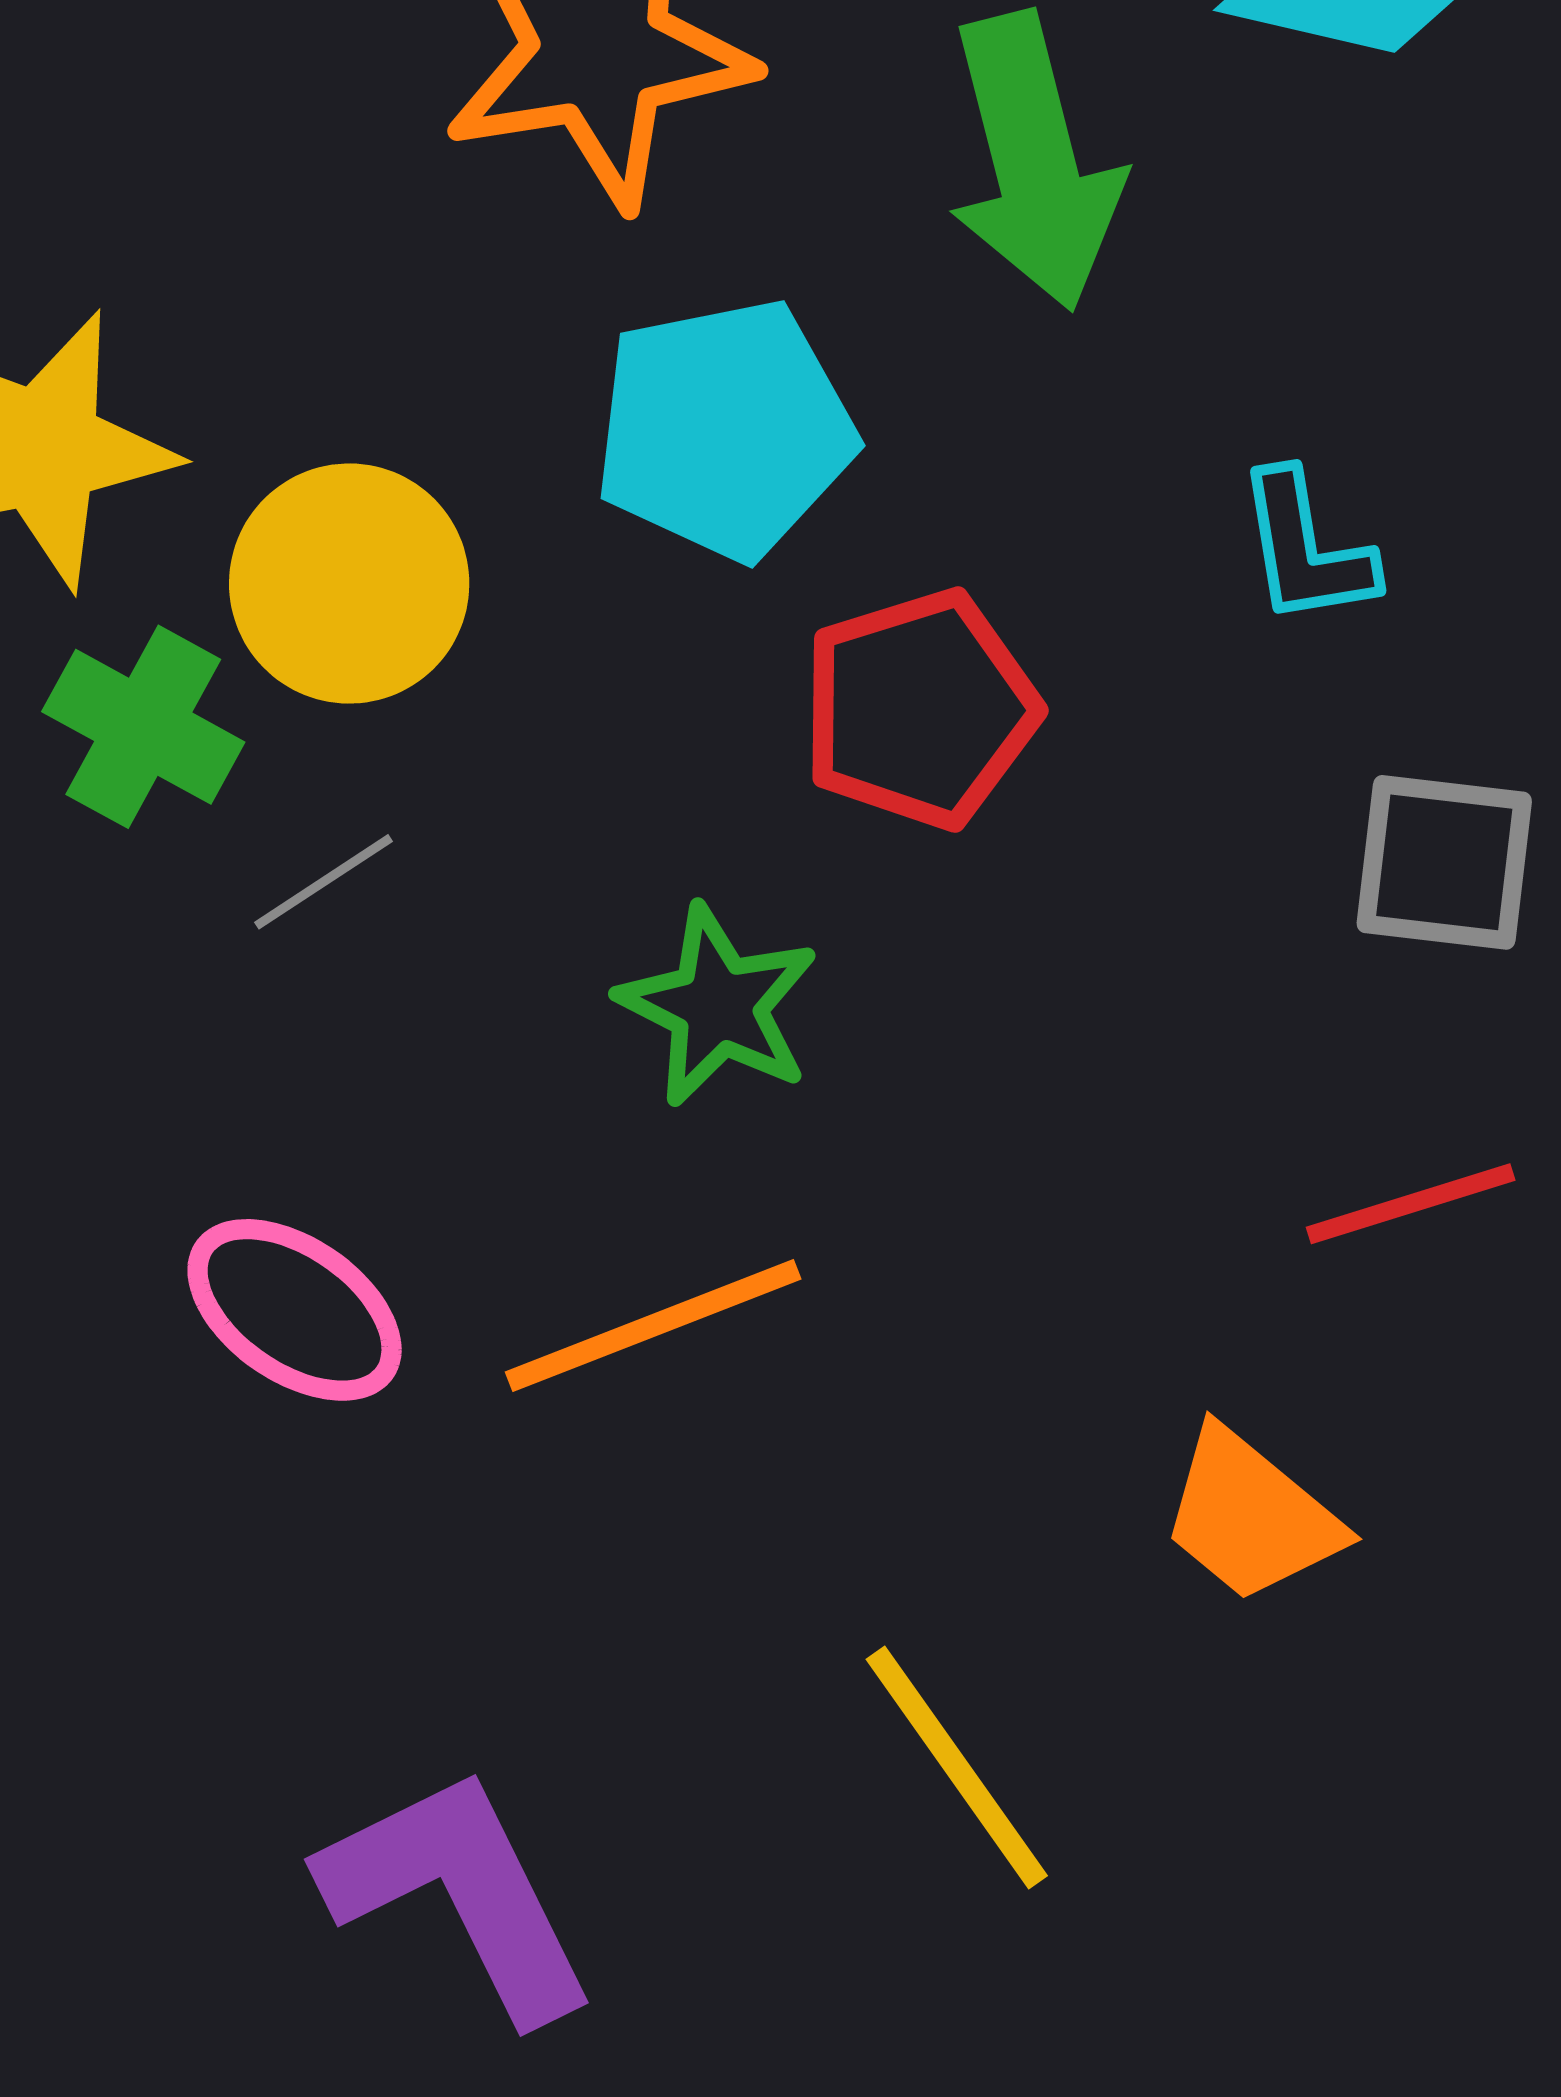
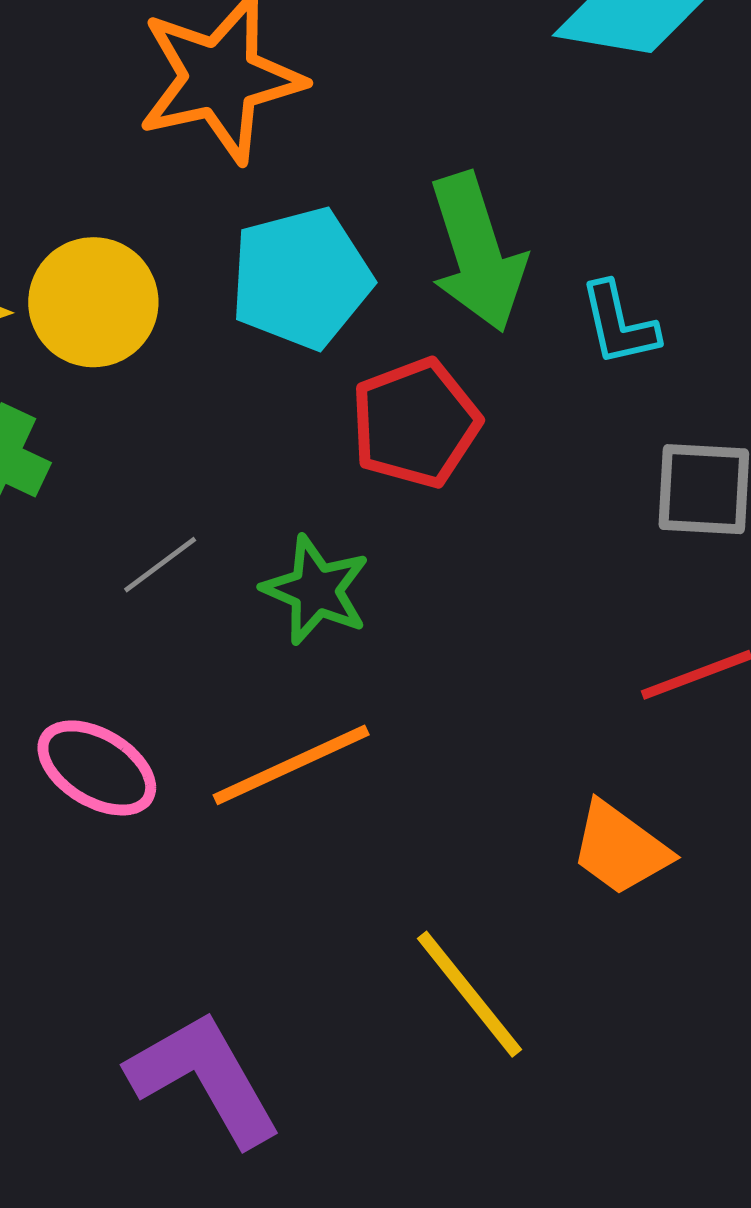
green arrow: (1034, 162) -> (477, 252), moved
yellow circle: (349, 584) -> (93, 302), moved
gray line: (323, 882) -> (160, 565), moved

